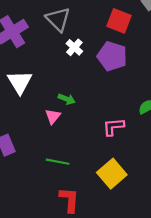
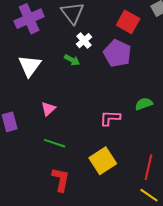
green arrow: (67, 99) -> (72, 60), moved
pink triangle: (53, 116) -> (48, 109), moved

